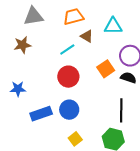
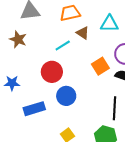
brown star: (22, 45) -> (18, 39), turned 30
red circle: (68, 77) -> (52, 72), moved
blue circle: (69, 110) -> (66, 96), moved

